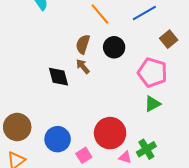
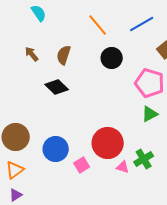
brown semicircle: (83, 44) -> (64, 55), moved
brown arrow: (83, 66) -> (32, 54), moved
black diamond: (59, 77) -> (57, 87), turned -30

